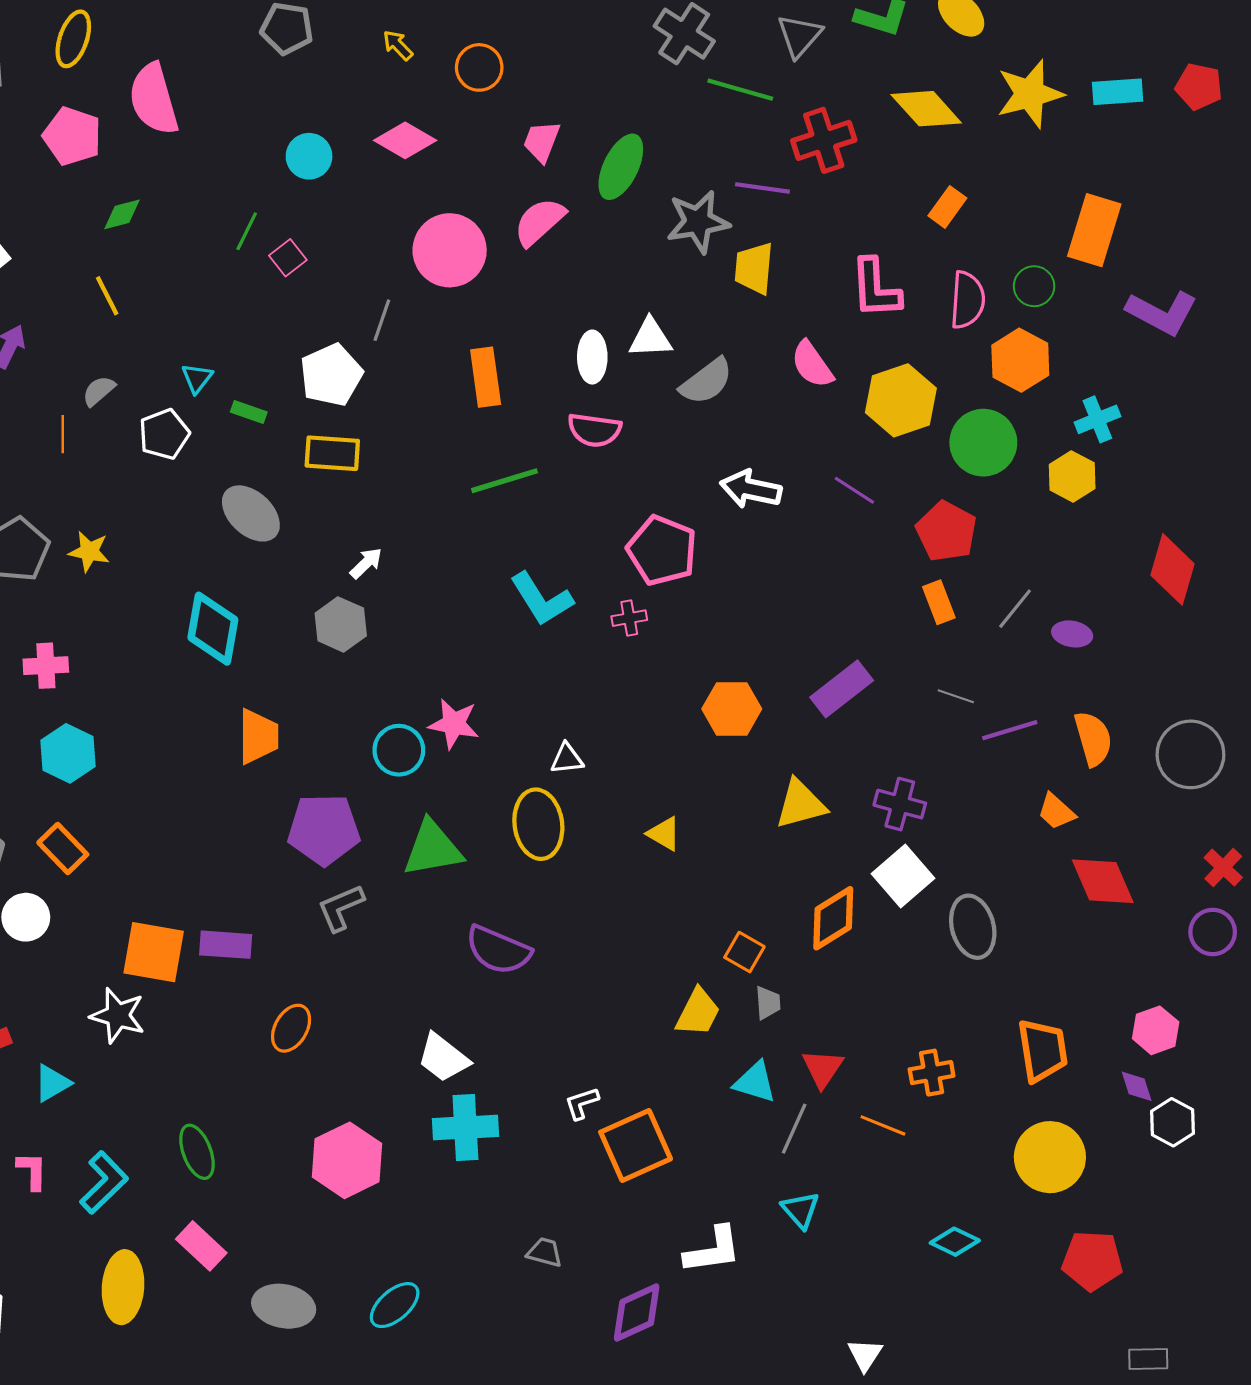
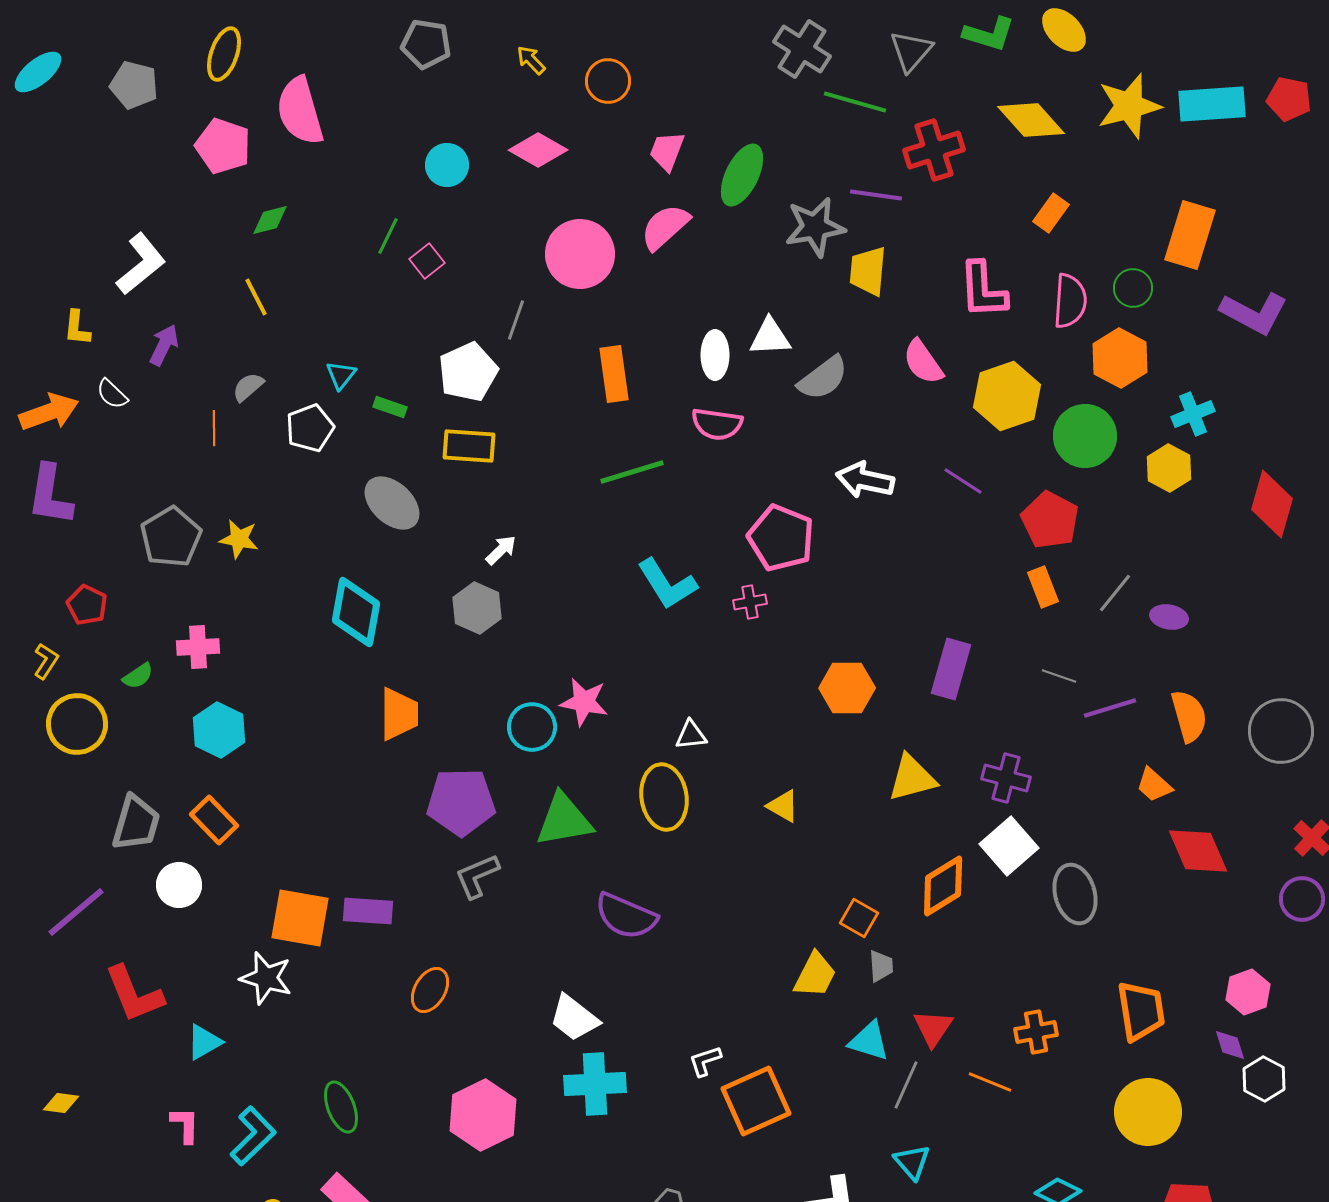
cyan rectangle: (1118, 92) -> (1212, 104), size x1.4
red diamond: (1172, 569) -> (1272, 504), moved
purple rectangle: (842, 689) -> (951, 669), turned -36

